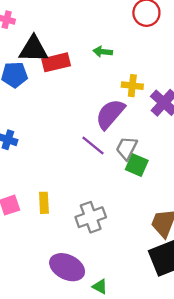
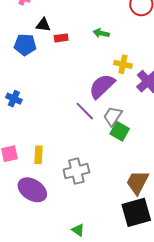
black triangle: (33, 49) -> (43, 25), size x0.6
red rectangle: (56, 62) -> (61, 38), size x0.6
purple ellipse: (67, 267) -> (32, 190), moved

